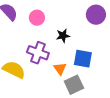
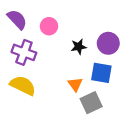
purple circle: (96, 15) -> (108, 43), moved
purple cross: (38, 53) -> (24, 52), moved

